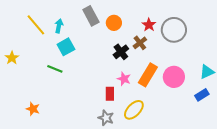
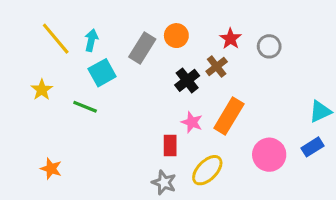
gray rectangle: (91, 16) -> (142, 48), moved, turned 60
gray circle: (174, 30) -> (269, 46), size x0.6
yellow star: (12, 58) -> (42, 90), moved
pink circle: (174, 77) -> (269, 155), moved

